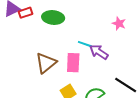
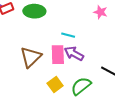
purple arrow: (99, 52) -> (74, 54), moved

